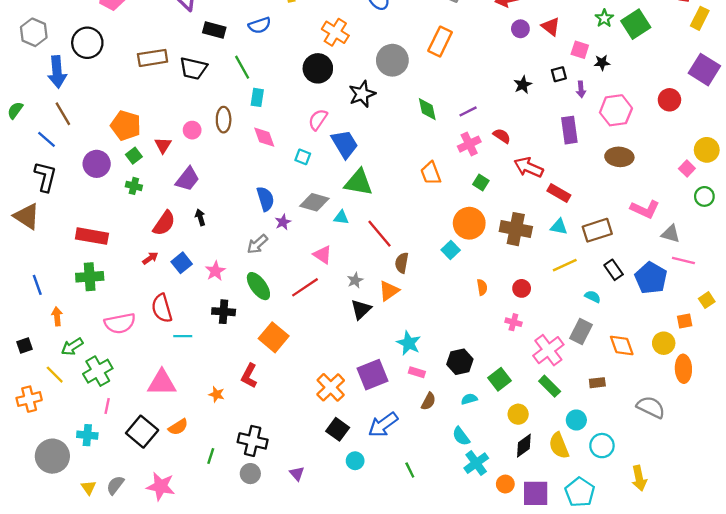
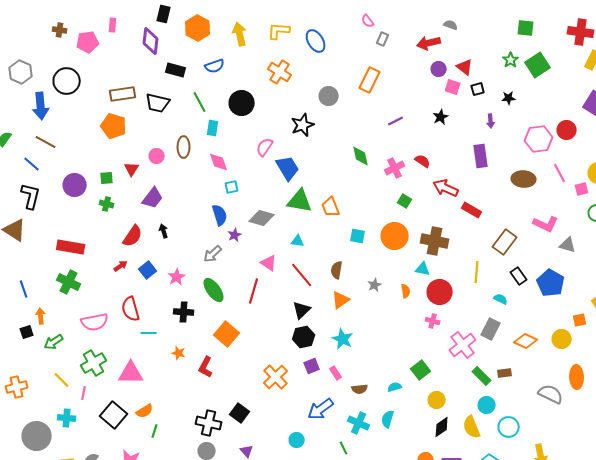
pink square: (580, 50) -> (453, 87), moved
gray circle: (392, 60) -> (329, 96), size x0.7
black circle: (318, 68) -> (242, 103), moved
black square: (559, 74) -> (478, 89), moved
green diamond: (427, 109) -> (361, 156), moved
pink hexagon: (616, 110) -> (539, 139), moved
purple line: (468, 111) -> (396, 121), moved
brown line: (63, 114) -> (46, 142), turned -30
orange pentagon: (126, 125) -> (114, 126), moved
green square: (134, 156) -> (107, 178), turned 32
cyan square: (303, 157) -> (232, 187), moved, turned -32
pink square: (687, 169) -> (582, 189), turned 32
orange trapezoid: (431, 173) -> (331, 207), moved
cyan triangle: (341, 217) -> (298, 241), moved
cyan triangle: (559, 227) -> (423, 269), moved
brown rectangle: (597, 230) -> (505, 242), turned -35
red line: (380, 234) -> (302, 275), moved
cyan square: (451, 250) -> (358, 236), moved, turned -35
pink line: (683, 260) -> (560, 173), moved, turned 48
yellow line: (565, 265) -> (477, 272), turned -60
green cross: (90, 277) -> (69, 282), turned 30
gray star: (355, 280) -> (375, 285), moved
red line: (305, 287) -> (254, 291), turned -40
red circle: (522, 288) -> (440, 292), size x1.6
orange triangle: (389, 291) -> (341, 300), moved
black square: (24, 345) -> (27, 332), moved
orange diamond: (622, 345) -> (526, 341), turned -45
black hexagon: (460, 362) -> (304, 337), moved
orange ellipse: (683, 369) -> (577, 377), moved
green cross: (98, 371) -> (94, 363), moved
pink rectangle: (417, 372) -> (336, 373), moved, turned 40
yellow line: (55, 375) -> (62, 380), moved
purple square: (373, 375) -> (312, 366), size x0.6
green rectangle: (550, 386) -> (482, 376), moved
orange star: (217, 394) -> (179, 353), moved
brown semicircle: (428, 401) -> (360, 389), turned 56
black square: (338, 429) -> (240, 413), moved
cyan semicircle: (461, 436) -> (388, 419), turned 54
green line: (211, 456) -> (155, 431), moved
cyan cross: (476, 463) -> (359, 423), moved, turned -30

